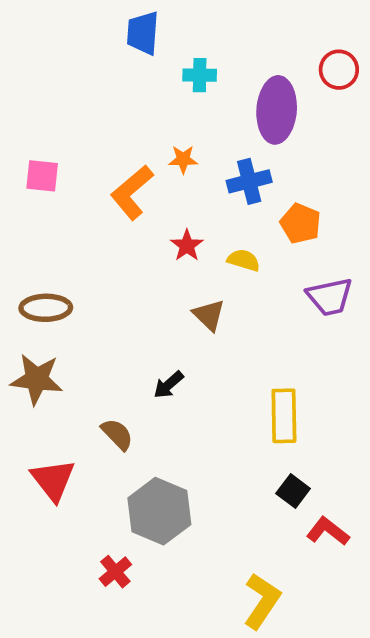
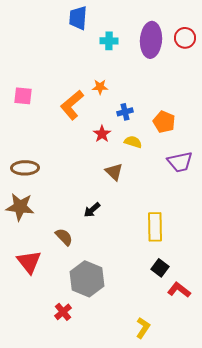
purple ellipse: (277, 110) -> (151, 40), moved
blue cross: (249, 181) -> (125, 112), moved, size x0.7
yellow L-shape: (262, 601) -> (143, 328), size x0.7

